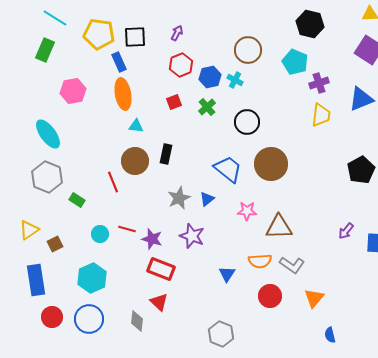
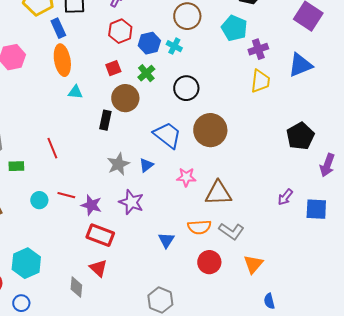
brown circle: (135, 161) -> (125, 98), moved
green rectangle: (77, 200) -> (16, 166), turned -35
cyan hexagon: (92, 278) -> (26, 263), moved
blue circle: (89, 319) -> (21, 303), moved, size x0.6

